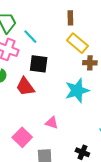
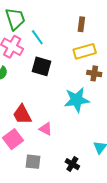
yellow rectangle: (77, 43) -> (85, 51), turned -65
red trapezoid: (25, 87) -> (22, 115), moved

